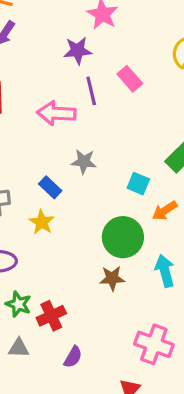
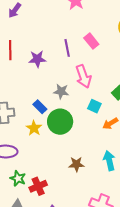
purple star: (78, 51) -> (37, 59), moved
pink arrow: (56, 113) -> (83, 76), moved, turned -115
green circle: (123, 237) -> (60, 122), moved

